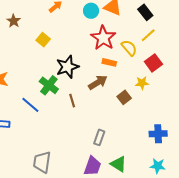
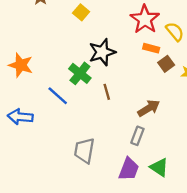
yellow square: (43, 40) -> (81, 12), moved
brown arrow: (98, 82) -> (149, 108), moved
brown square: (124, 97) -> (166, 64), moved
gray trapezoid: (42, 162) -> (84, 151), moved

